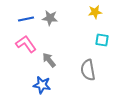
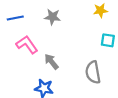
blue line: (26, 19) -> (15, 18), moved

